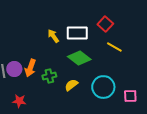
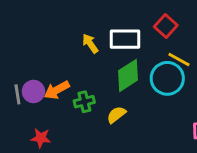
green diamond: (79, 58) -> (128, 75), turned -70
orange arrow: (30, 68) -> (57, 90), turned 42
cyan circle: (103, 87) -> (167, 78), moved

